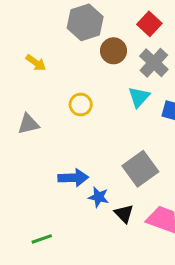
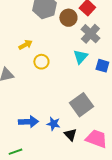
brown circle: (114, 51) -> (68, 18), moved
yellow arrow: (36, 63) -> (25, 45), moved, turned -64
blue arrow: (73, 178) -> (28, 122), moved

